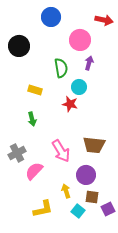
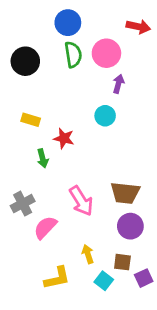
green semicircle: (61, 68) -> (73, 55), moved
yellow rectangle: (35, 90) -> (31, 120), moved
red star: (70, 104) -> (64, 138), moved
purple circle: (86, 175) -> (130, 226), moved

